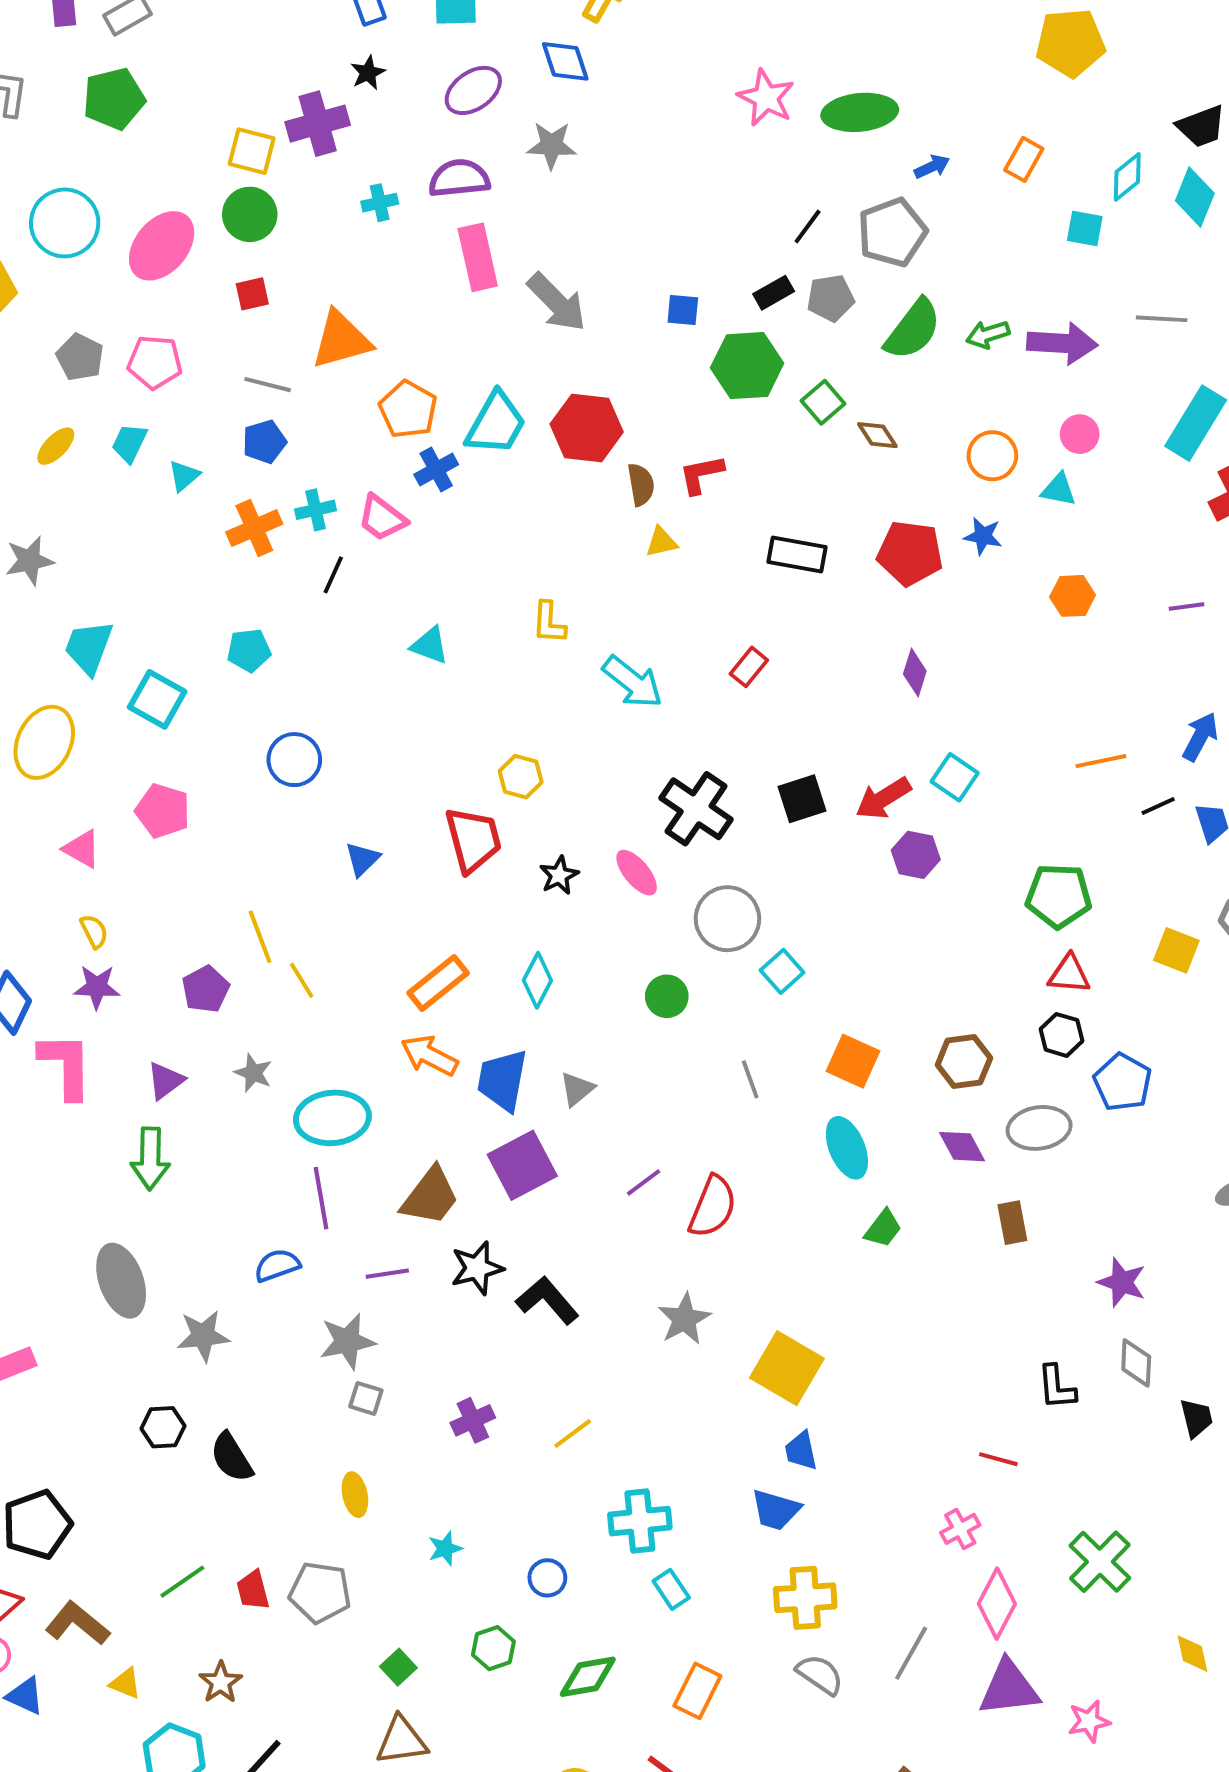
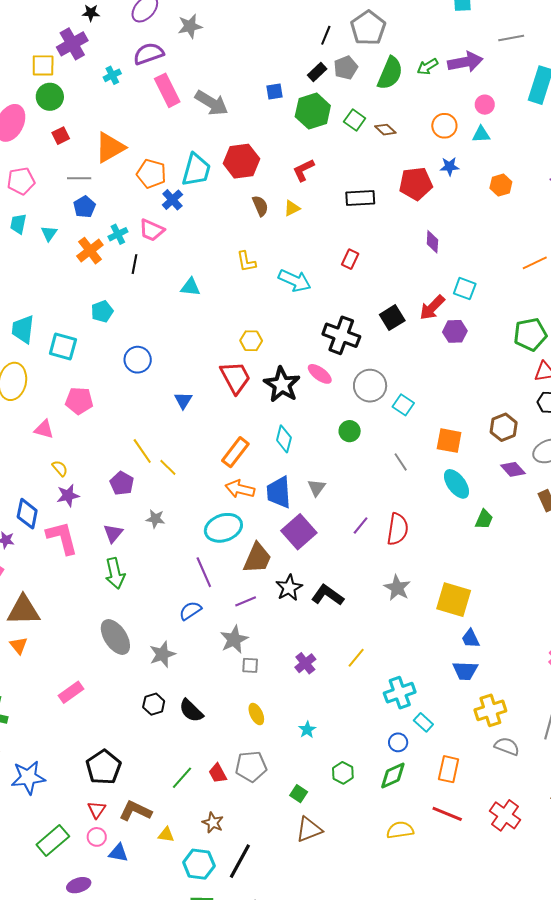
black star: (368, 73) -> (91, 13), turned -30
brown semicircle: (641, 485) -> (260, 206), moved
black star: (559, 875) -> (282, 385), size x1.8
cyan ellipse: (332, 1118) -> (223, 528), moved
blue circle: (547, 1578) -> (398, 742), moved

